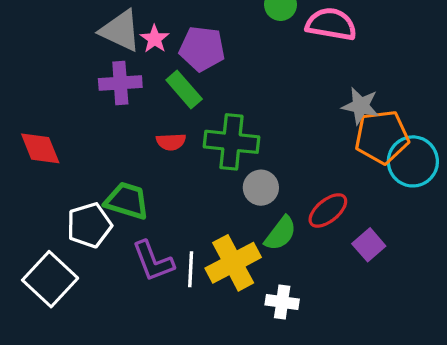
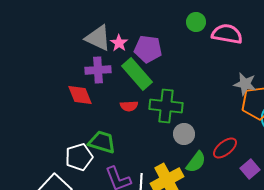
green rectangle: (184, 90) -> (137, 74), size x1.4
red diamond: (40, 148) -> (80, 95), moved

